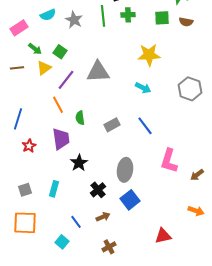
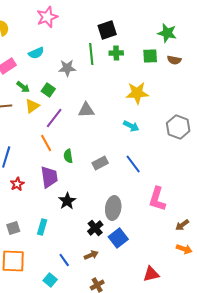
gray star: (74, 20) -> (67, 68), moved, turned -30
gray triangle: (98, 72) -> (86, 110), size x0.7
brown arrow: (197, 175) -> (182, 225), moved
black cross: (98, 190) -> (95, 228), moved

